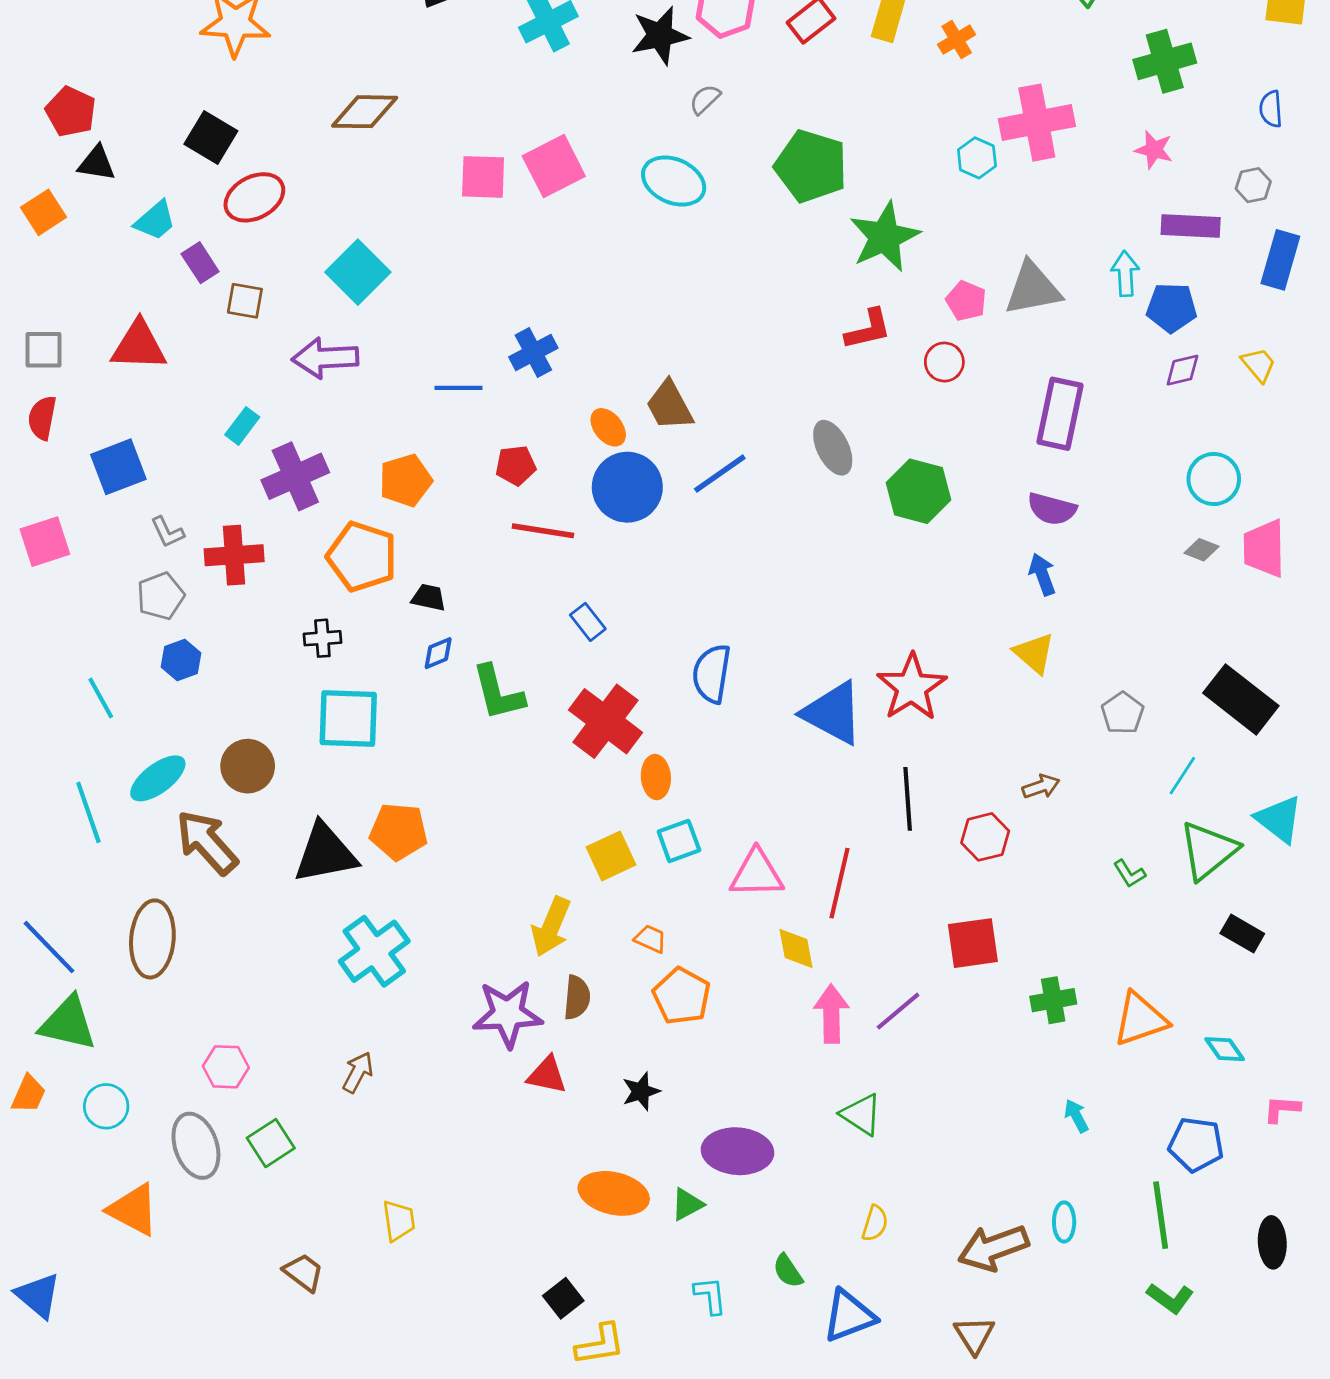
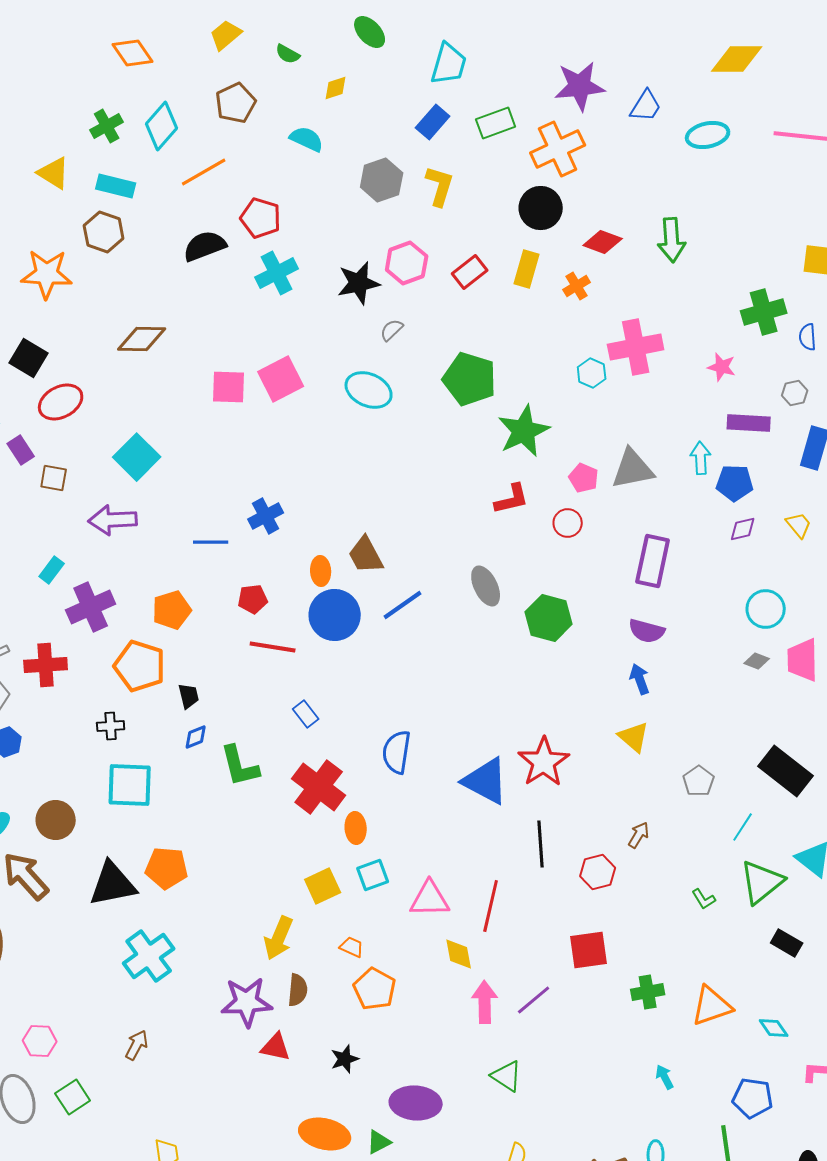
green cross: (1165, 61) -> (764, 312), moved
orange ellipse: (608, 427) -> (321, 571), turned 36
black trapezoid: (429, 597) -> (189, 696), turned 64
brown arrow: (1041, 787) -> (639, 835), turned -40

